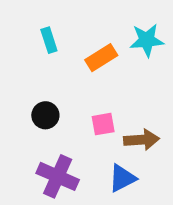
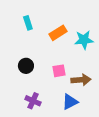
cyan star: (147, 40) -> (84, 40), moved
purple cross: (58, 176) -> (33, 101), size x0.7

